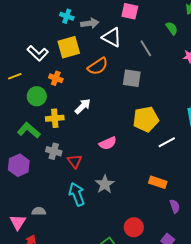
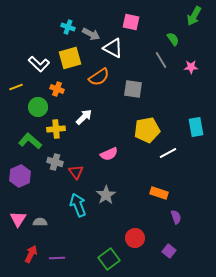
gray arrow: (90, 23) -> (91, 34), turned 36
gray line: (146, 48) -> (161, 60), moved
pink triangle: (18, 222) -> (18, 219), moved

